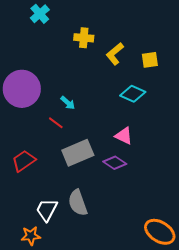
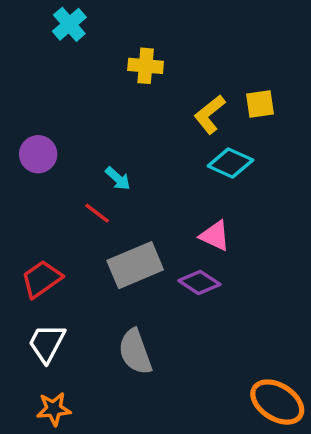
yellow L-shape: (115, 54) -> (210, 114), moved
purple circle: (22, 89) -> (38, 154), size x0.6
white trapezoid: (47, 210) -> (47, 343), moved

